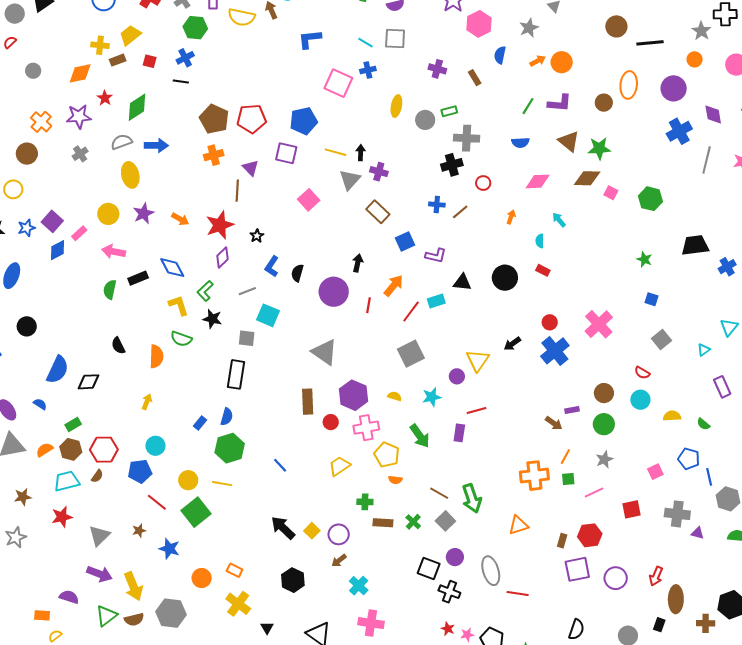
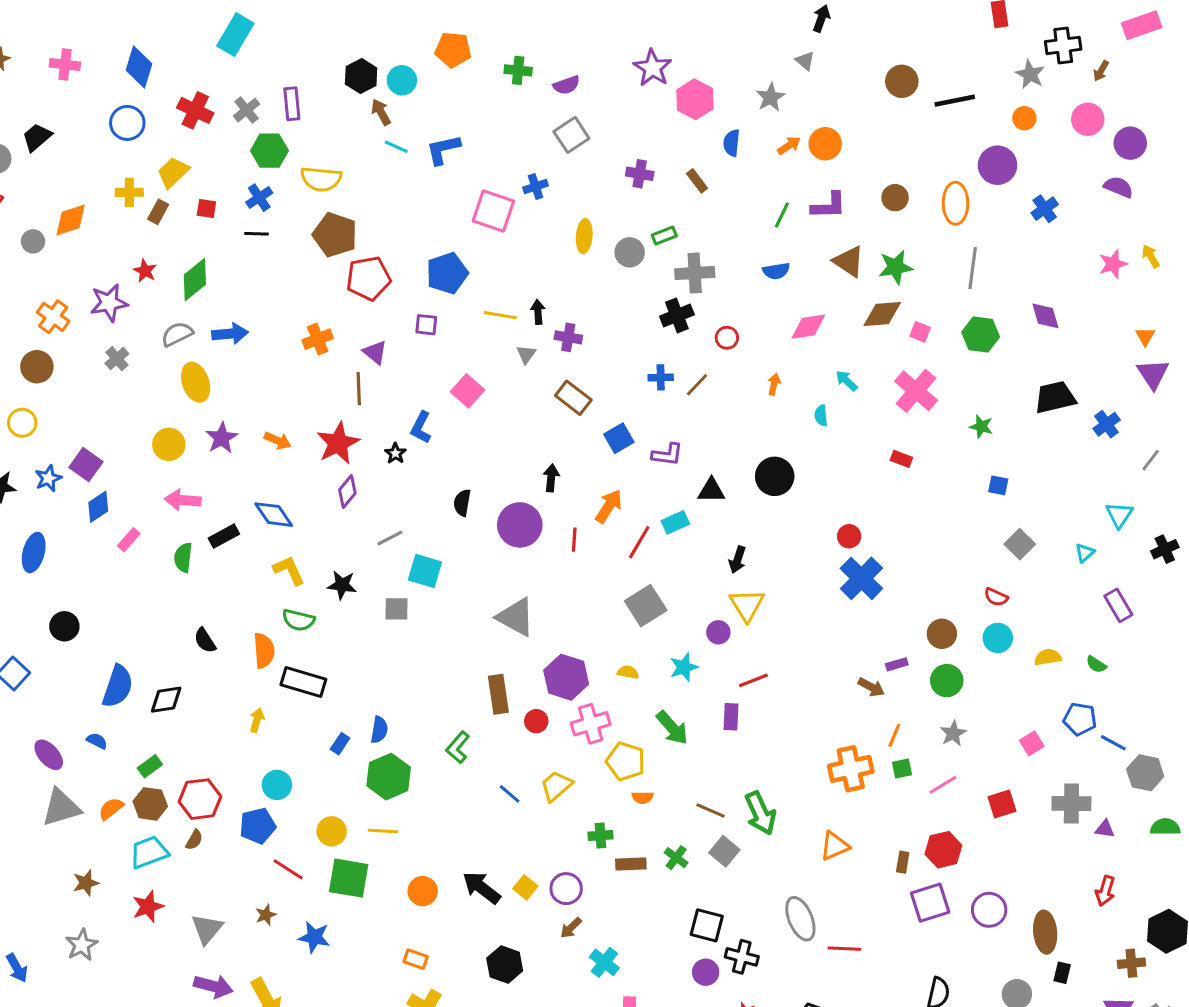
yellow semicircle: (241, 17) -> (321, 179), moved
gray square: (395, 39) -> (571, 135), turned -30
cyan line: (366, 43) -> (396, 147), moved
brown rectangle: (118, 60) -> (158, 212), turned -35
orange diamond: (80, 73) -> (71, 220), moved
orange ellipse: (629, 85) -> (955, 203), moved
purple diamond: (713, 115) -> (1045, 316), moved
brown pentagon: (214, 119) -> (335, 235), moved
blue cross: (679, 131) -> (1045, 209), moved, size x0.7
purple square: (286, 153) -> (426, 325), size x0.7
gray line: (707, 160) -> (973, 268), moved
gray triangle: (350, 180) -> (526, 354), size x0.6
pink rectangle: (79, 233) -> (129, 540), moved
blue L-shape: (272, 266) -> (421, 427), moved
red rectangle: (543, 270) -> (901, 459), moved
green L-shape: (205, 291) -> (458, 747), moved
pink cross: (599, 324) -> (916, 391), moved
black arrow: (512, 344) -> (737, 560), moved, turned -30
black rectangle: (236, 374) -> (303, 682), moved, turned -76
blue line: (280, 465) -> (510, 794), moved
blue line: (709, 477) -> (1113, 743), turned -42
green square: (196, 512) -> (349, 878), turned -36
purple circle: (455, 557) -> (706, 972), moved
red arrow: (656, 576) -> (1105, 891), moved
orange circle: (202, 578) -> (423, 891), moved
brown ellipse: (676, 599) -> (1045, 932), moved

